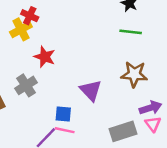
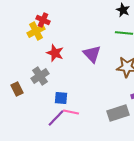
purple triangle: (91, 90) -> (92, 54), moved
blue square: (63, 114) -> (61, 98), moved

